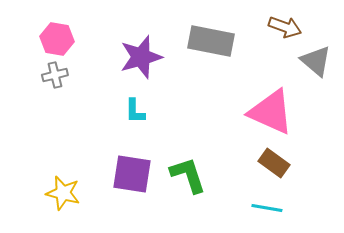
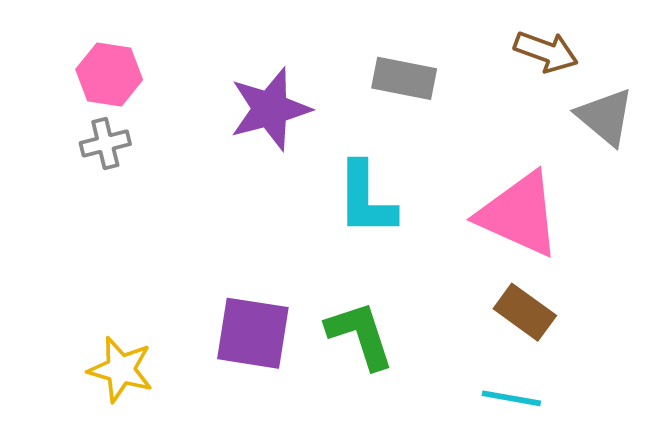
gray rectangle: (211, 41) -> (404, 78), size x0.7
cyan L-shape: (135, 111) -> (366, 199), moved, size x1.6

